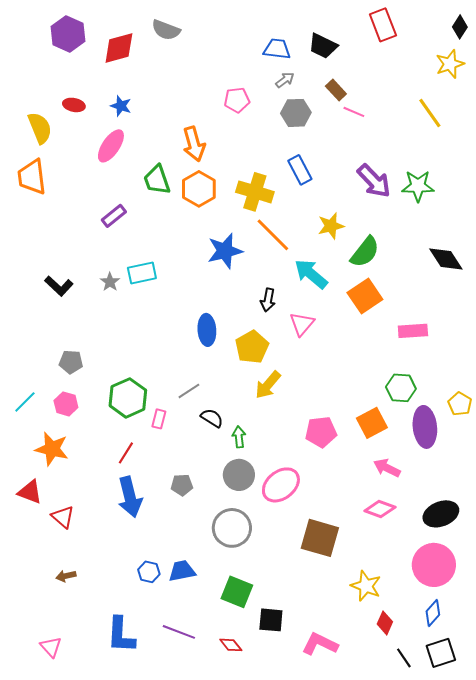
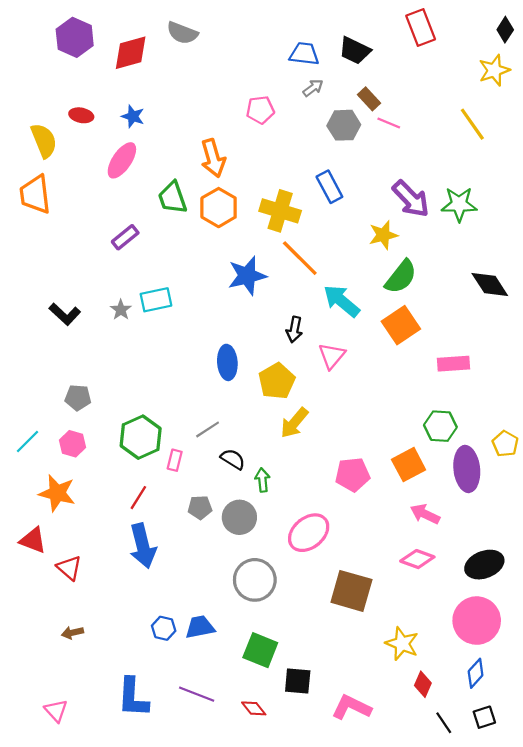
gray hexagon: (296, 113) -> (344, 125), moved
yellow star: (331, 226) -> (383, 235), moved
gray circle: (239, 475) -> (239, 517), moved
gray pentagon: (182, 485) -> (200, 507), moved
black square: (441, 653) -> (484, 717), size x0.7

